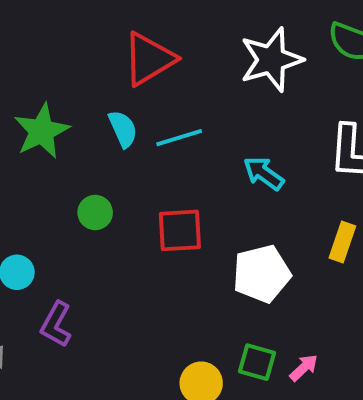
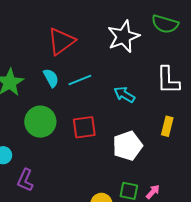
green circle: (95, 212) -> (40, 122), size x1.8

